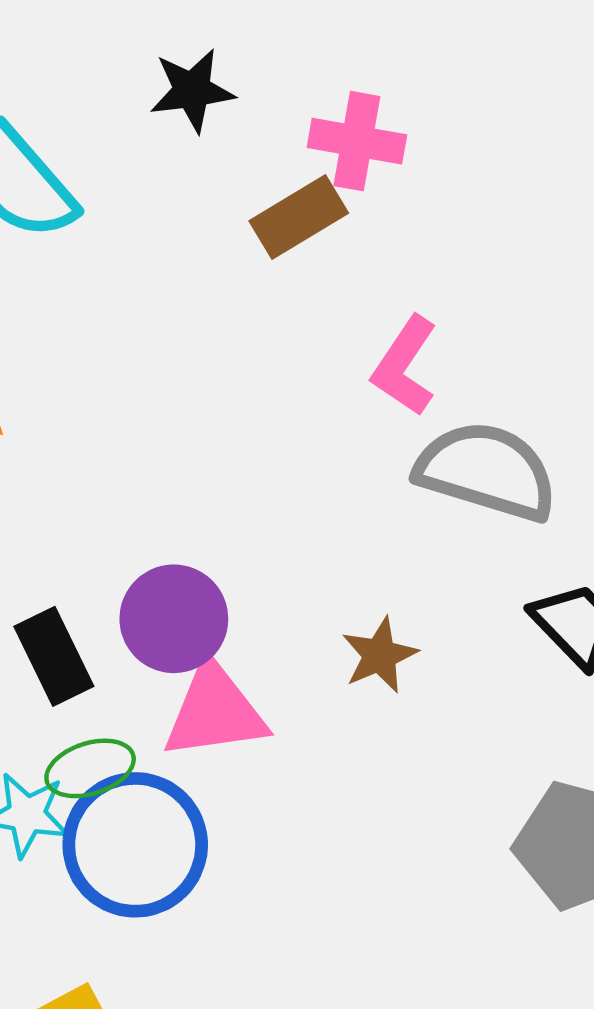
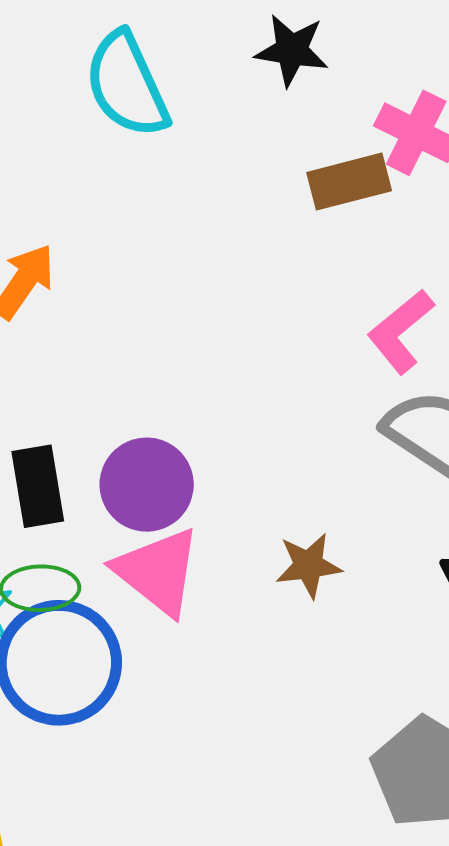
pink triangle: (215, 711) -> (158, 571), turned 30

